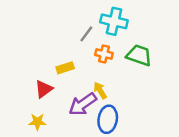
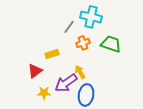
orange cross: (104, 54) -> (83, 43), turned -32
yellow star: (37, 122) -> (44, 93), moved

